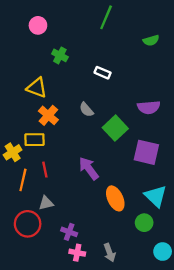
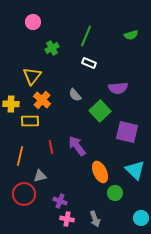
green line: (106, 17) -> (86, 36), moved
green cross: (60, 55) -> (52, 48), turned 32
yellow triangle: (37, 88) -> (32, 76), turned 48
purple semicircle: (149, 107) -> (118, 88), moved
yellow cross: (13, 152) -> (11, 104), moved, turned 35
red line: (45, 170) -> (51, 147), moved
green circle: (144, 223) -> (115, 193), moved

